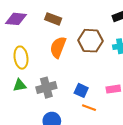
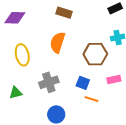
brown rectangle: (53, 19) -> (64, 13), moved
brown hexagon: (91, 41) -> (95, 54), moved
green triangle: (20, 85) -> (16, 93), moved

